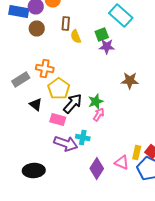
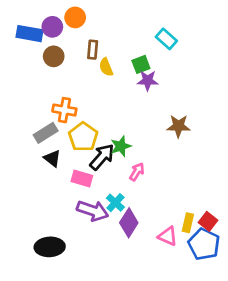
cyan rectangle: (121, 16) -> (166, 39), size x0.7
gray rectangle: (21, 80) -> (46, 133), moved
green star: (96, 102) -> (121, 146), moved
cyan cross: (83, 138) -> (115, 203), turned 32
purple diamond: (97, 168) -> (129, 223), moved

